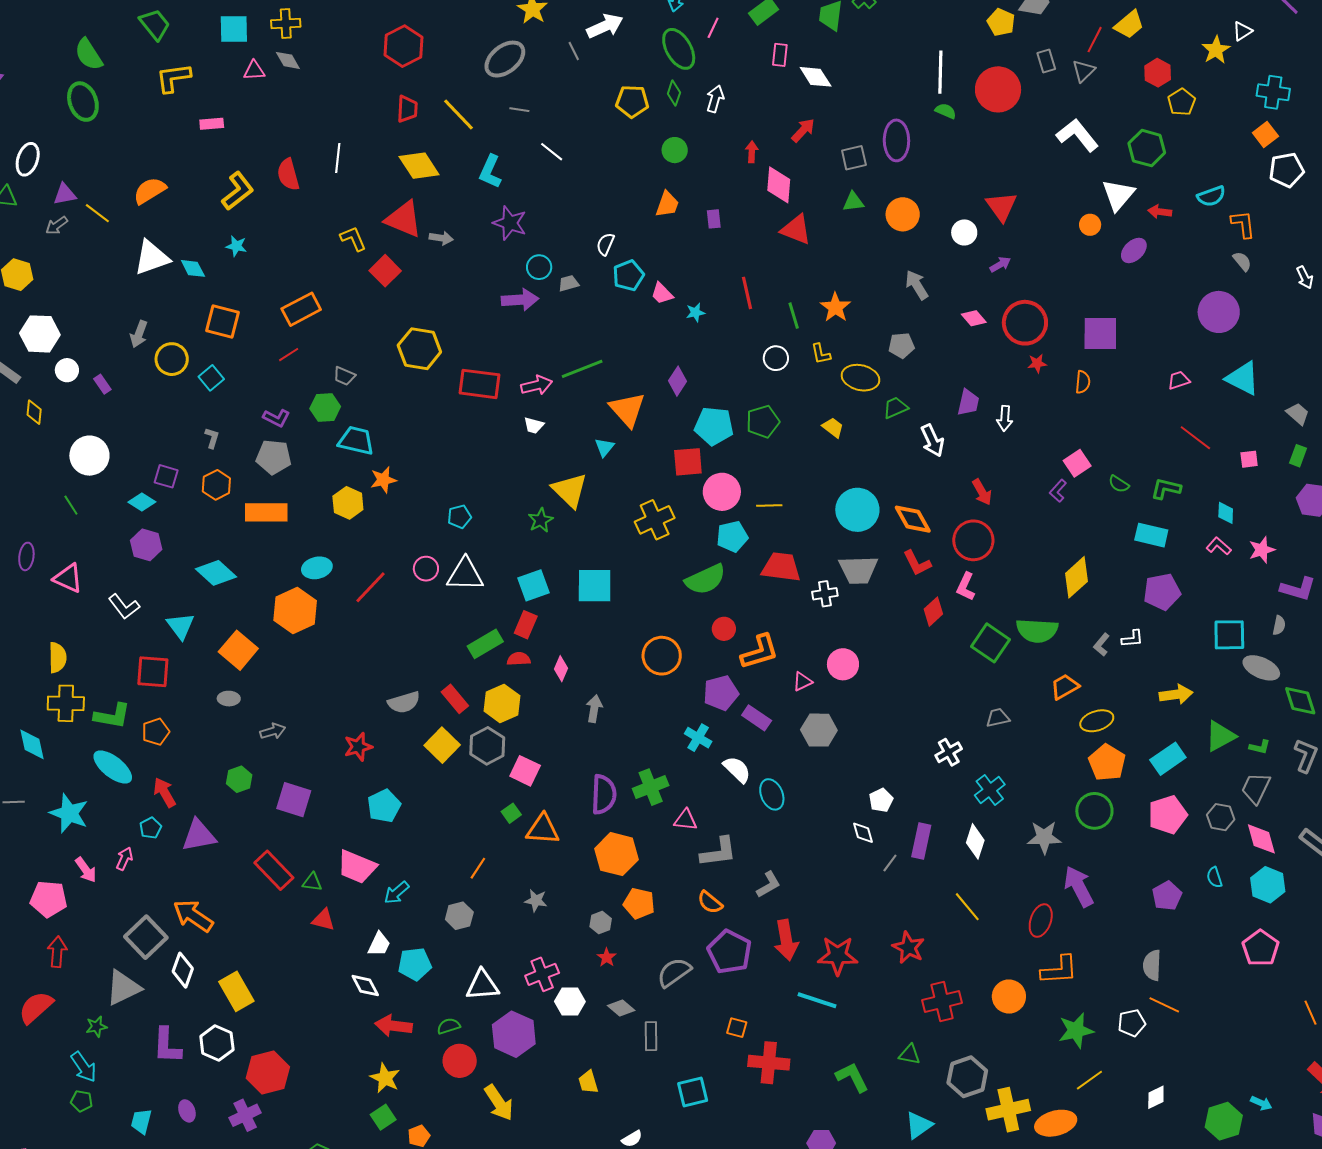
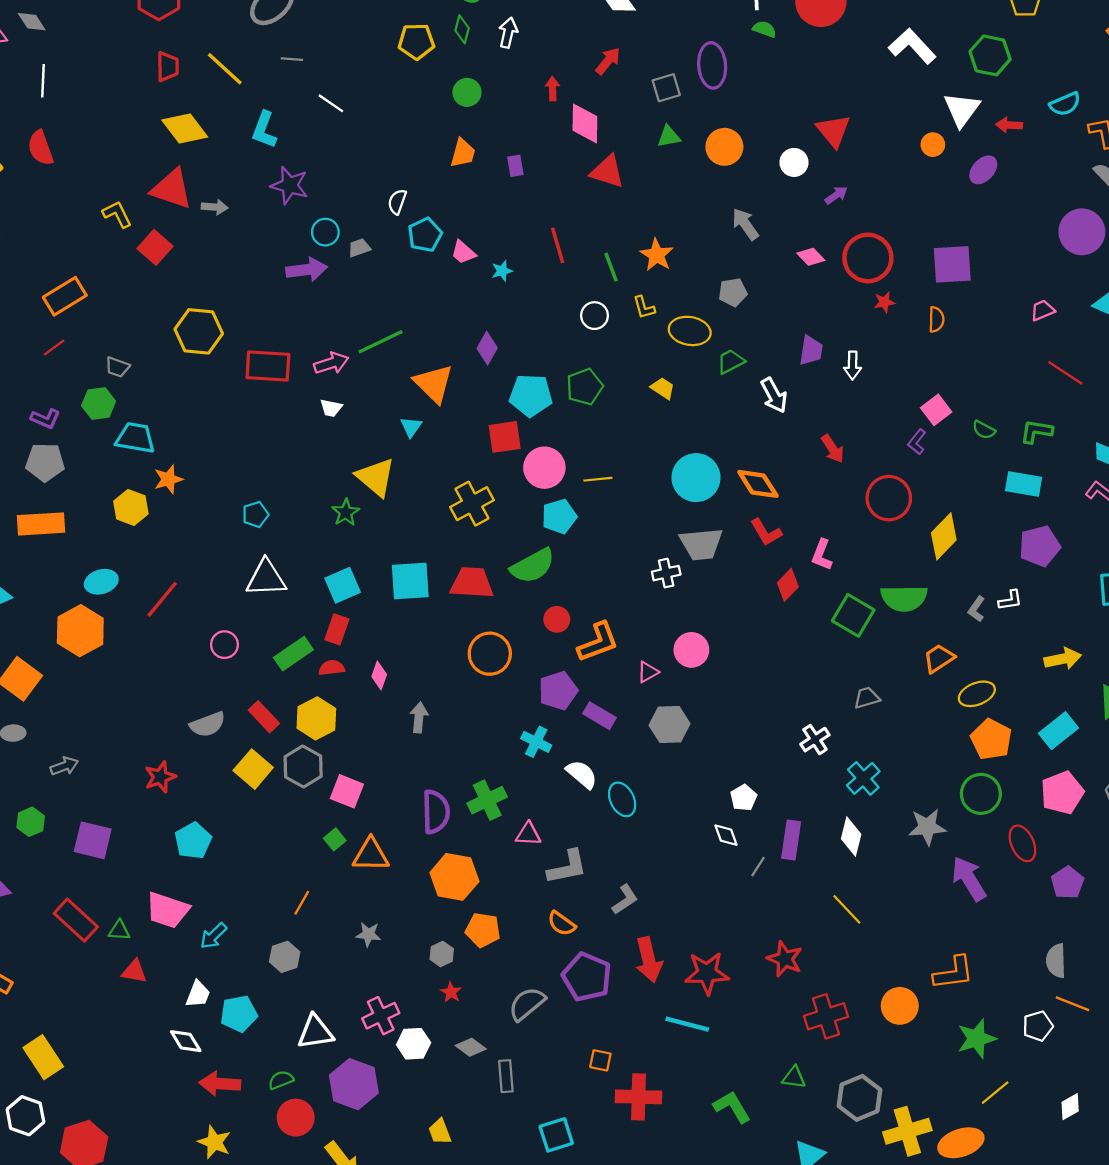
white line: (338, 158) -> (43, 81), moved
red circle: (973, 540) -> (889, 498), moved
red trapezoid: (781, 567) -> (472, 583), moved
pink circle: (426, 569) -> (224, 645), moved
red ellipse: (1041, 921) -> (1022, 843), moved, turned -40

